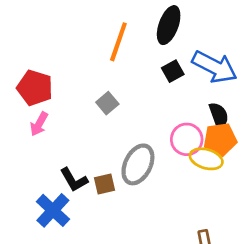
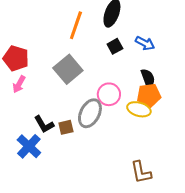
blue arrow: (215, 67) -> (145, 43), size x0.6
gray square: (107, 103) -> (68, 69), size x1.8
pink circle: (187, 139) -> (109, 94), moved

